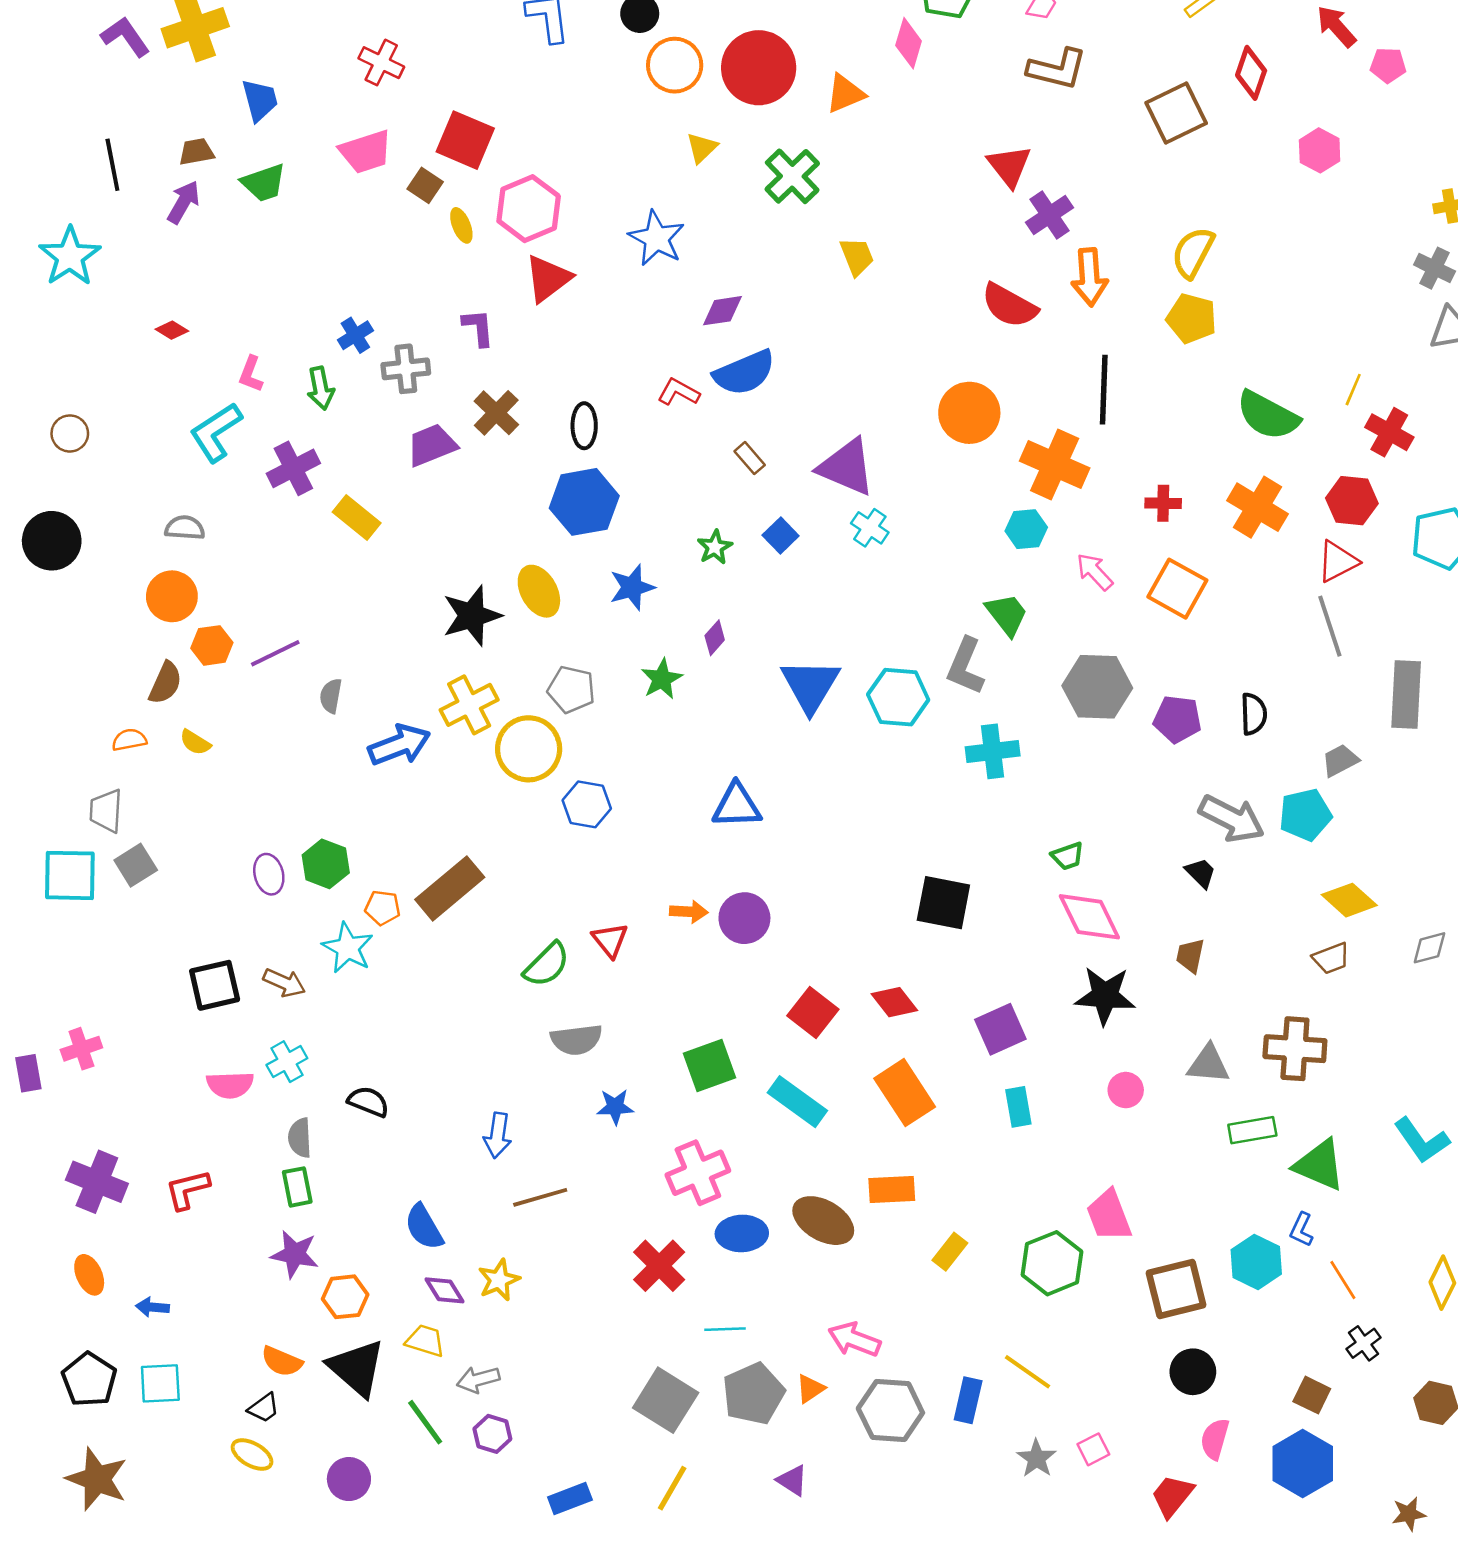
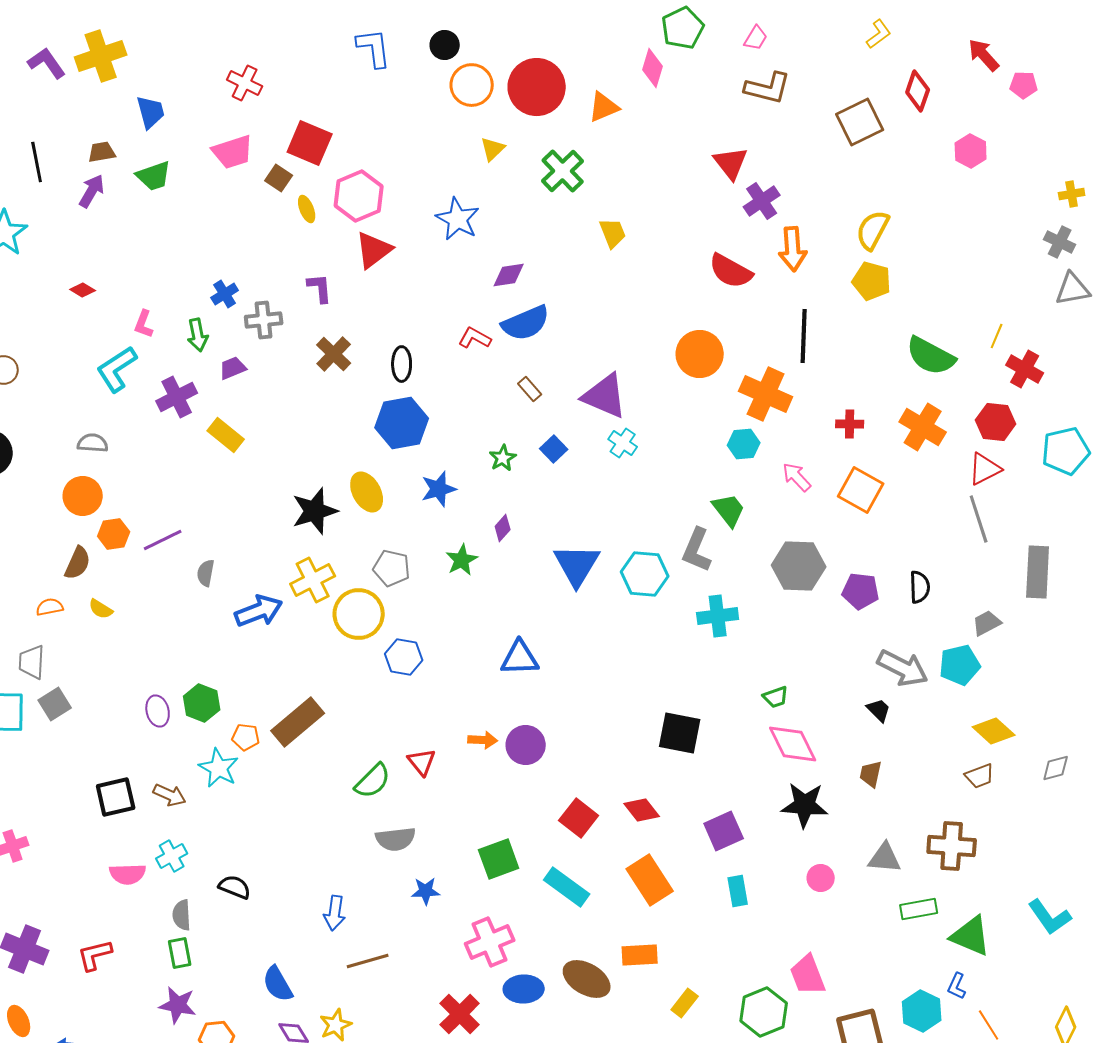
purple trapezoid: (432, 445) -> (233, 368), moved, size x0.7

